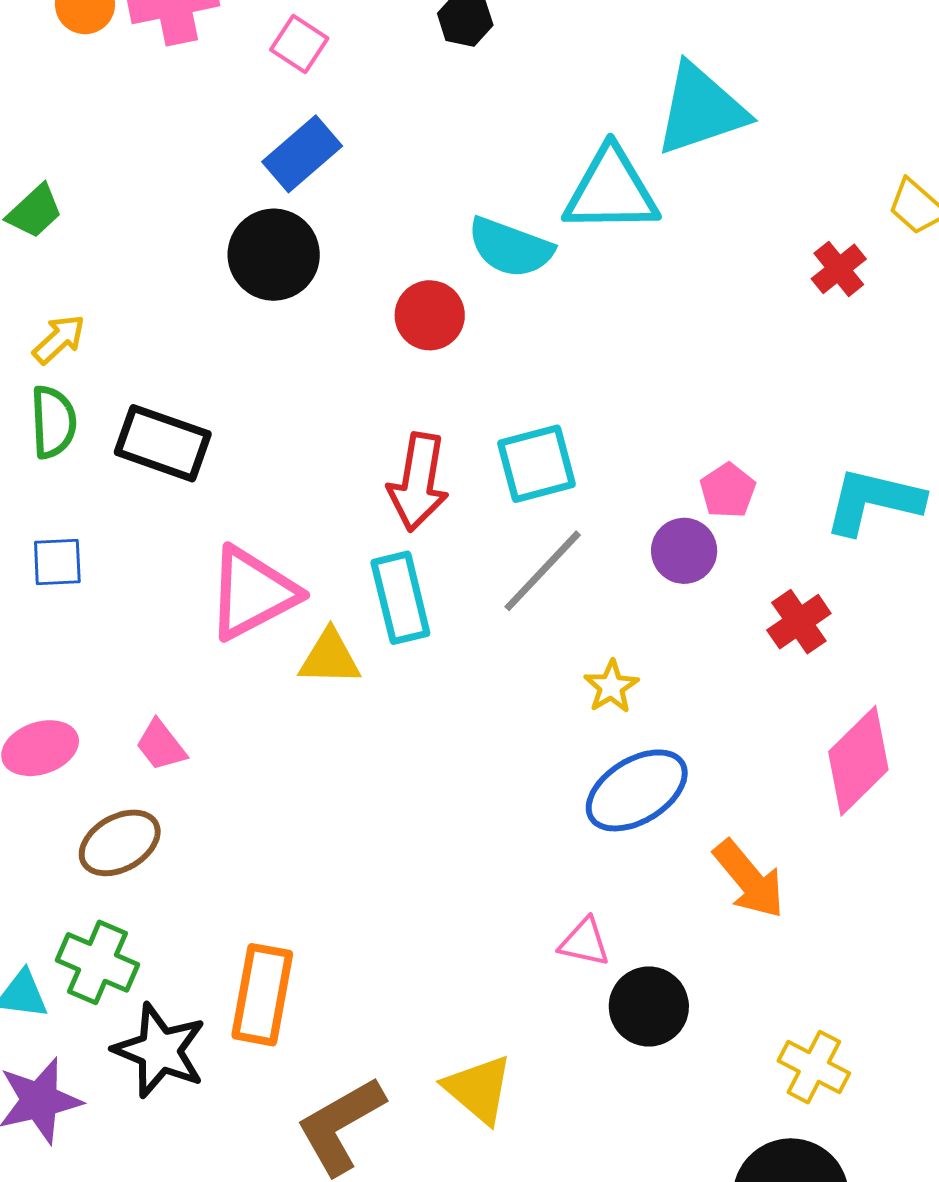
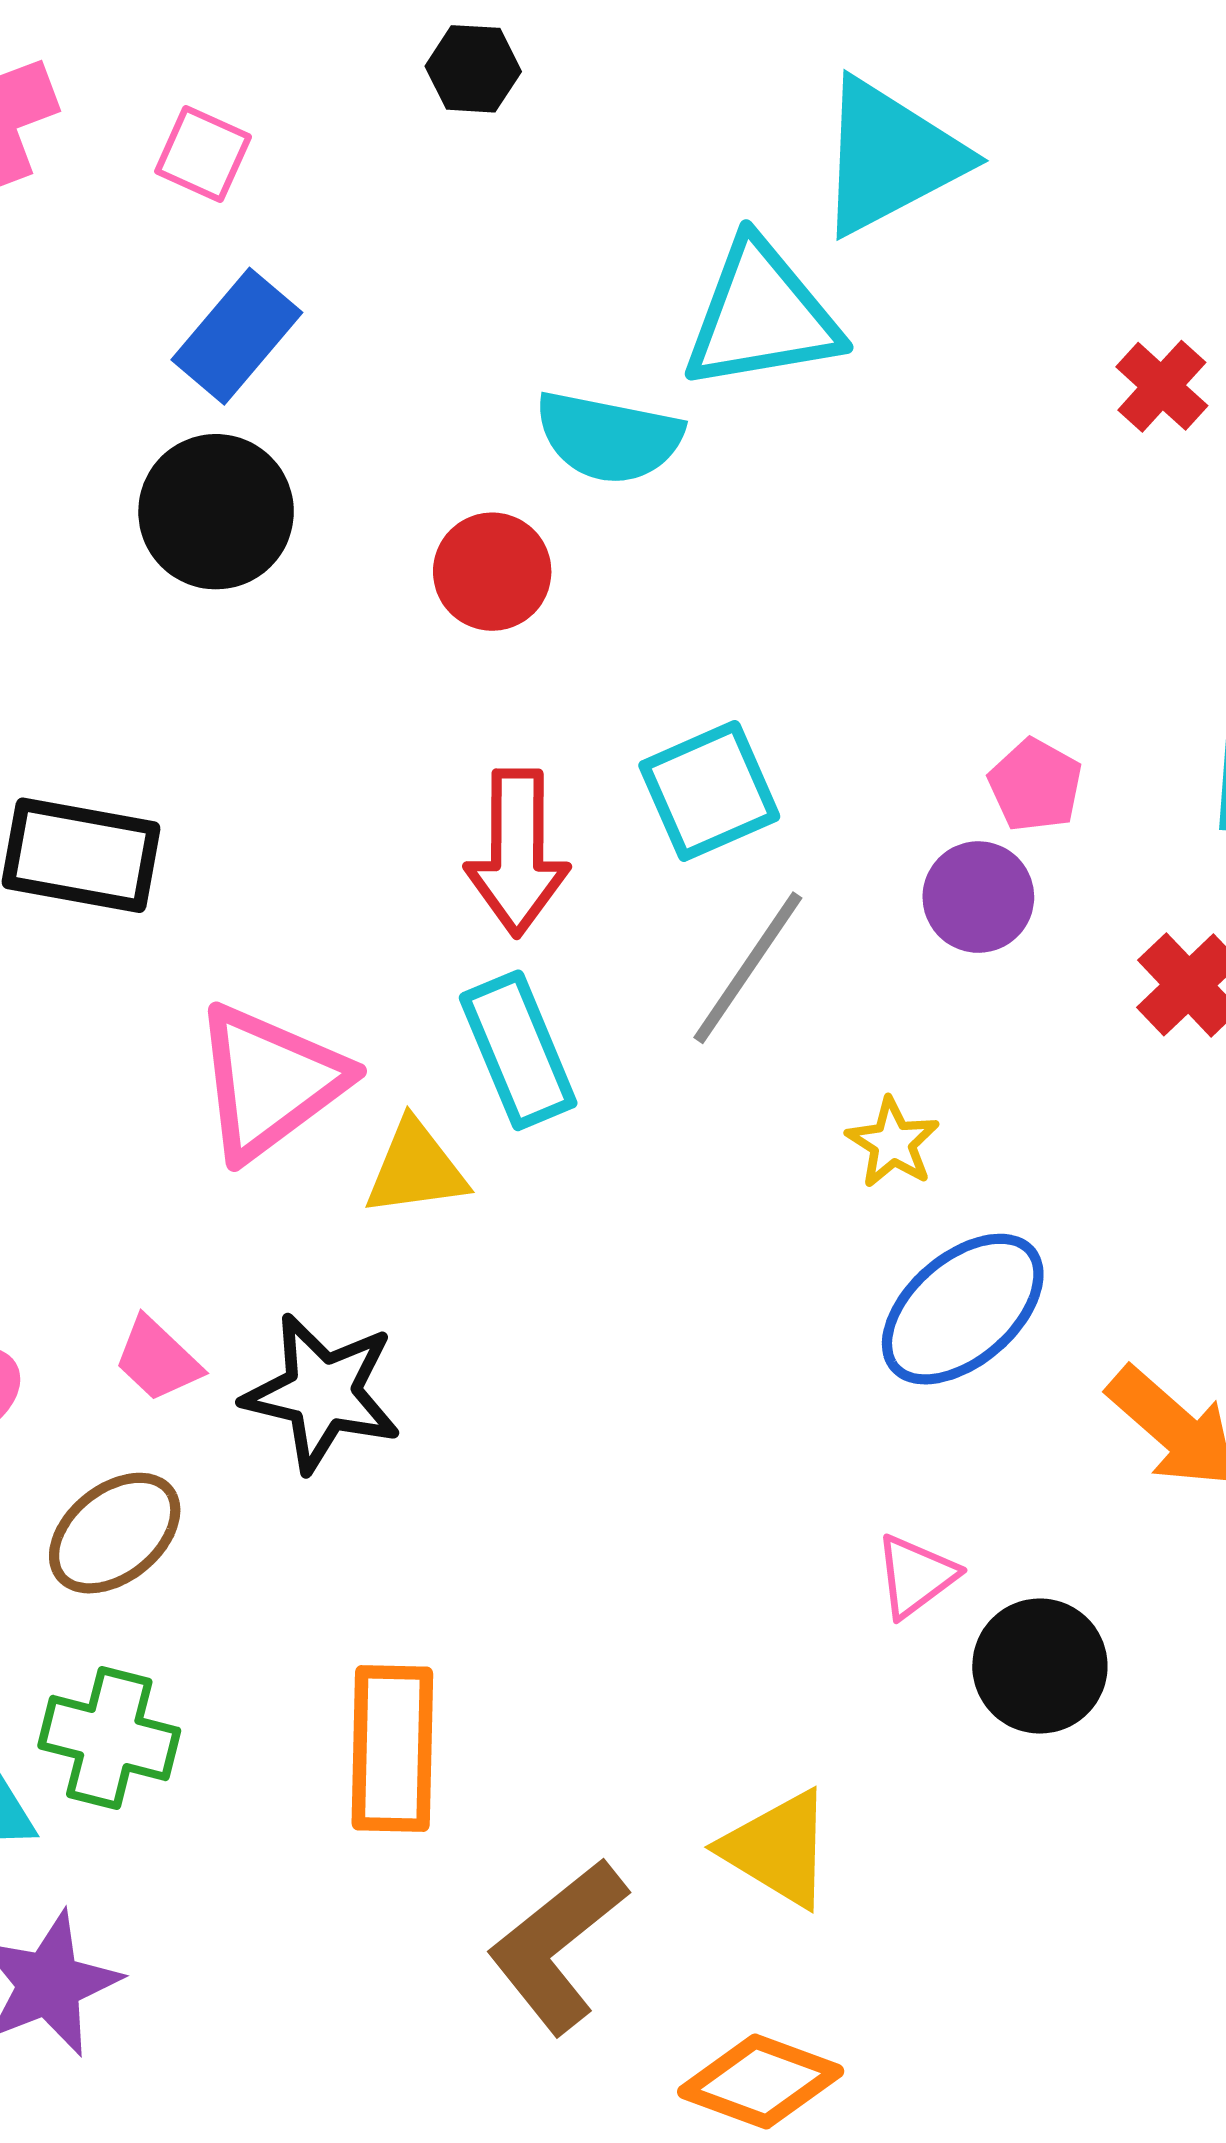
pink triangle: (584, 942) -> (916, 1576), turned -40
black star: (160, 1051) -> (322, 1393), moved

